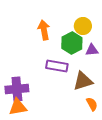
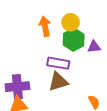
yellow circle: (83, 26) -> (71, 22), moved
brown triangle: (83, 81) -> (58, 82), moved

